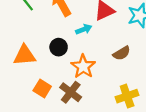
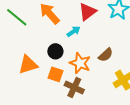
brown semicircle: (122, 53) -> (106, 55), moved
orange square: (42, 89) -> (56, 74), moved

